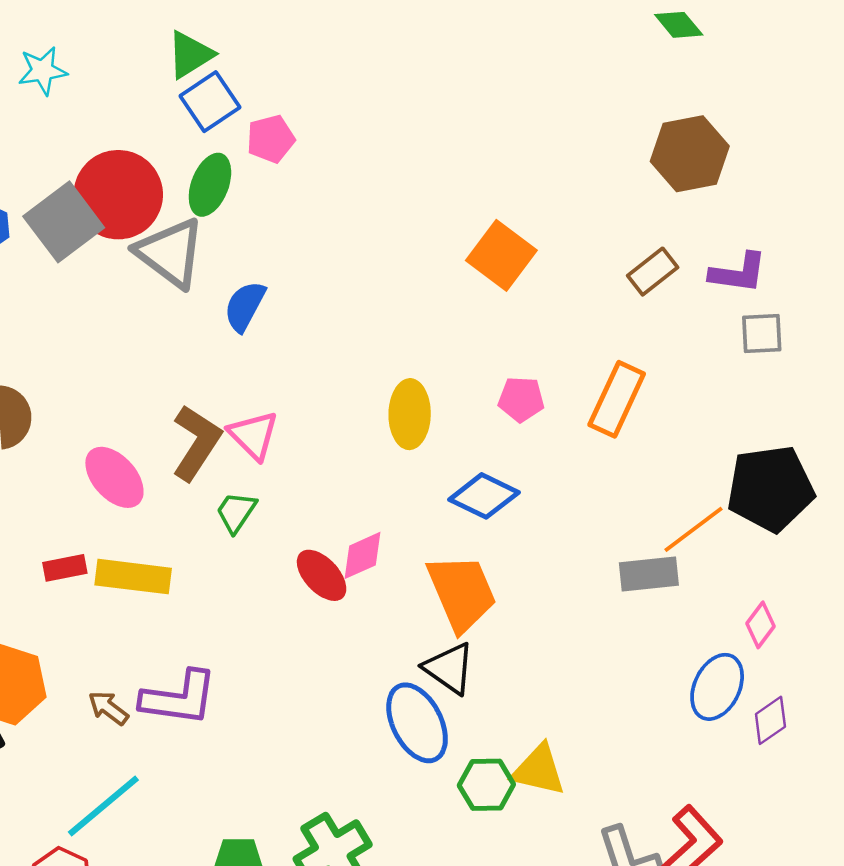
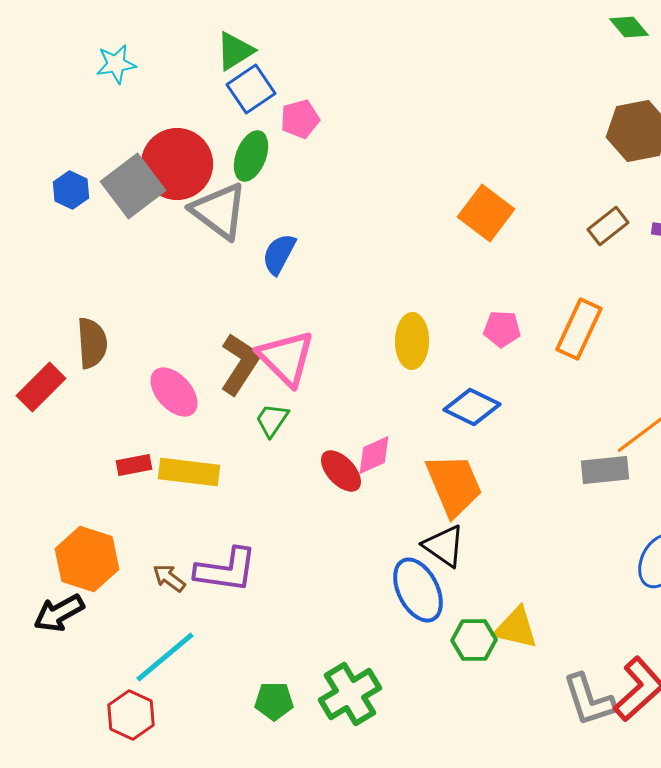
pink triangle: (253, 435) -> (286, 358), size x1.4

